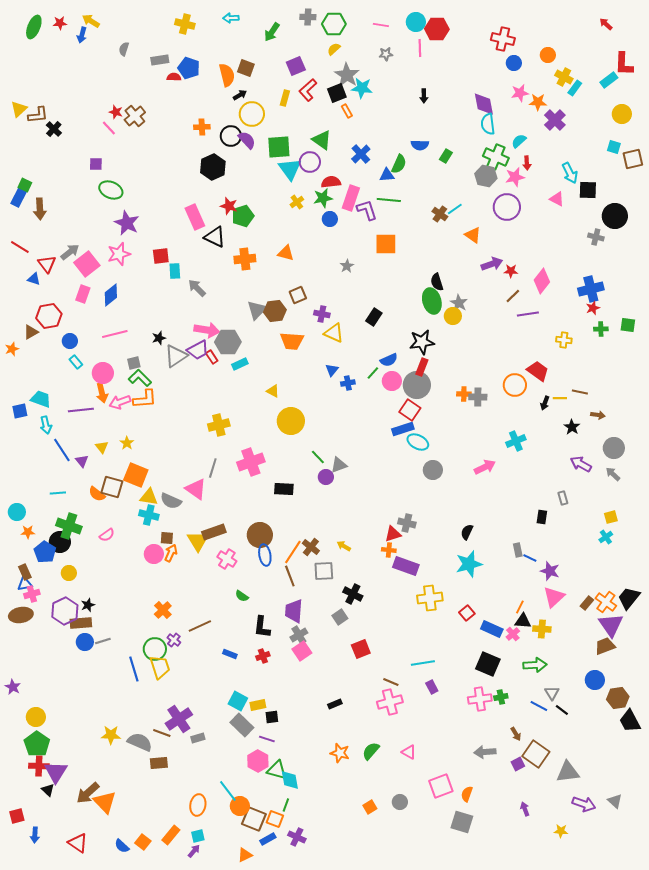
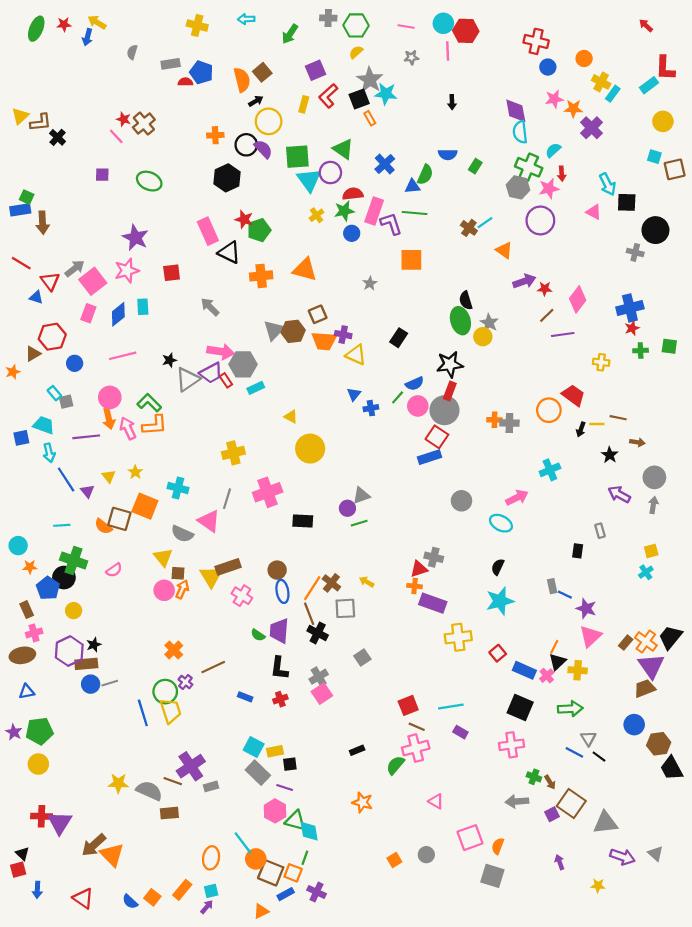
brown square: (246, 68) -> (262, 72), turned 30
green ellipse: (111, 190) -> (149, 181), moved
blue rectangle: (19, 197) -> (20, 210), turned 54
orange triangle: (286, 253) -> (305, 270), size x1.4
cyan rectangle: (175, 271) -> (143, 307), moved
orange trapezoid: (292, 341) -> (324, 341), moved
cyan rectangle: (76, 362) -> (54, 393), moved
gray square: (134, 363) -> (66, 402), moved
pink arrow: (120, 402) -> (128, 428), turned 85
cyan ellipse: (418, 442) -> (501, 523), moved
green line: (318, 457) -> (359, 523), moved, turned -63
gray arrow: (613, 474) -> (653, 505), turned 56
yellow triangle: (149, 497) -> (163, 557), moved, turned 42
cyan cross: (149, 515) -> (178, 488), moved
brown circle: (260, 535) -> (277, 570), size x0.7
blue triangle: (25, 584) -> (27, 692), moved
black cross: (353, 594) -> (318, 633), moved
purple trapezoid: (294, 611) -> (279, 631), moved
black triangle: (523, 621) -> (557, 662), turned -48
red square: (361, 649) -> (408, 705), moved
purple rectangle: (432, 687) -> (460, 732), turned -32
green cross: (501, 697) -> (534, 777), moved, turned 32
green pentagon: (37, 744) -> (39, 731), moved, turned 30
green semicircle: (371, 751) -> (395, 765), moved
black triangle: (48, 790) -> (22, 854), moved

